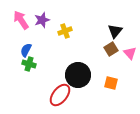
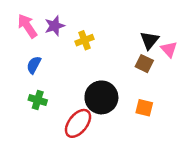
brown square: (111, 49) -> (144, 64), turned -32
pink triangle: (130, 53) -> (169, 49), moved
green cross: (29, 64) -> (38, 100), moved

